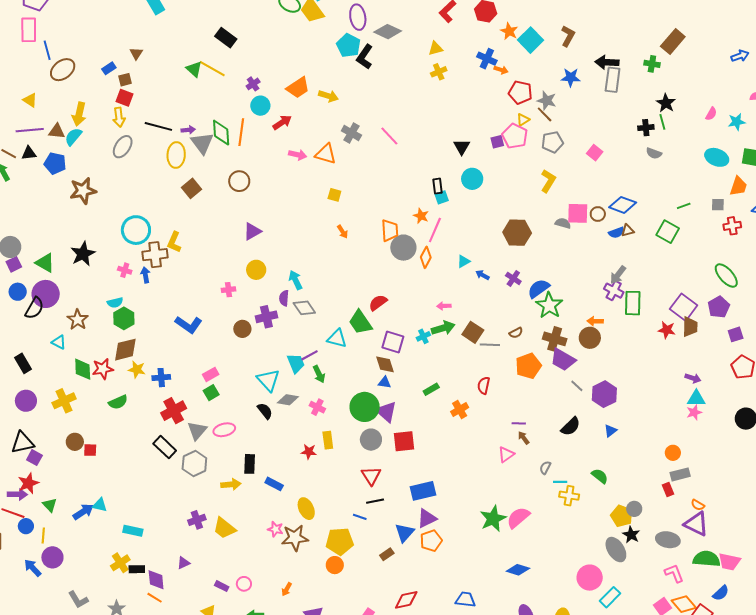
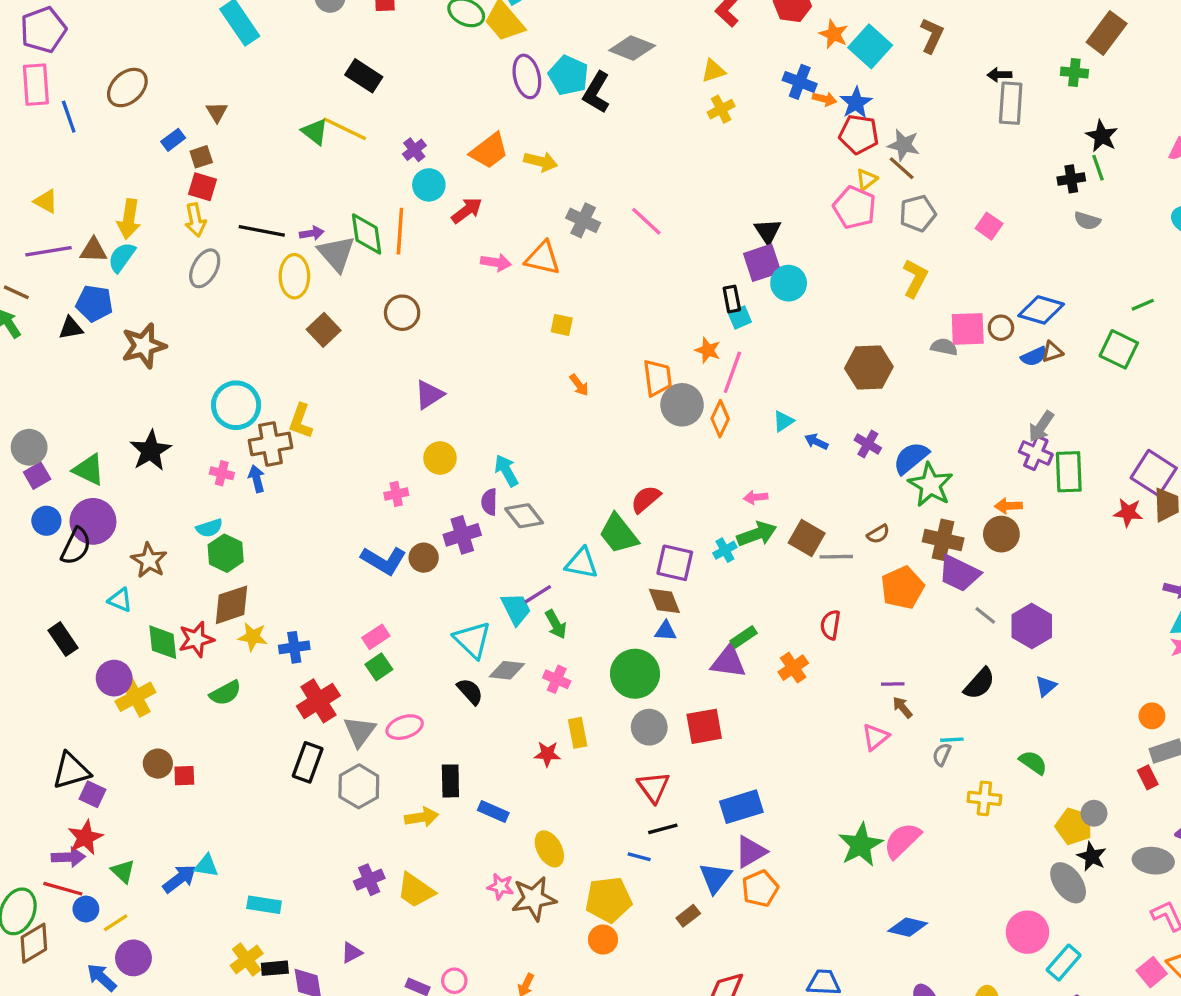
purple ellipse: (358, 17) -> (527, 76), moved
black arrow: (607, 62) -> (999, 75), size x0.6
brown ellipse: (63, 70) -> (127, 88), moved
blue star: (571, 77) -> (856, 103), moved, turned -30
purple square: (497, 142) -> (762, 263), moved, size x1.6
black triangle: (29, 153) -> (71, 328), moved
blue L-shape: (189, 325) -> (384, 560), moved
purple circle: (26, 401) -> (114, 678), moved
purple triangle: (386, 412) -> (728, 662), moved, turned -30
black rectangle: (165, 447) -> (308, 762), turned 70
cyan line: (560, 482) -> (952, 740), moved
yellow line: (43, 536) -> (116, 923), turned 56

